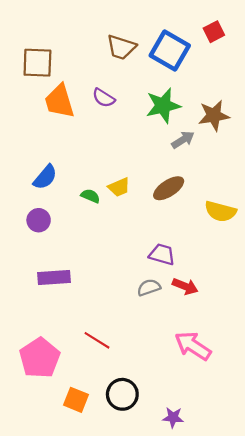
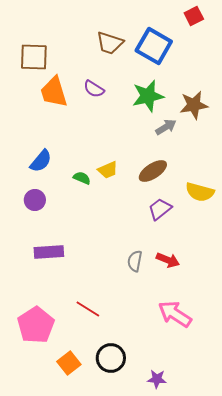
red square: (214, 32) -> (194, 16), moved
purple trapezoid: (162, 254) -> (160, 209), moved, turned -55
gray semicircle: (149, 287) -> (135, 261), turned -60
orange square: (76, 400) -> (69, 363), turned 30

